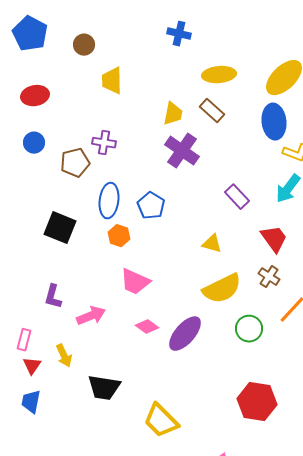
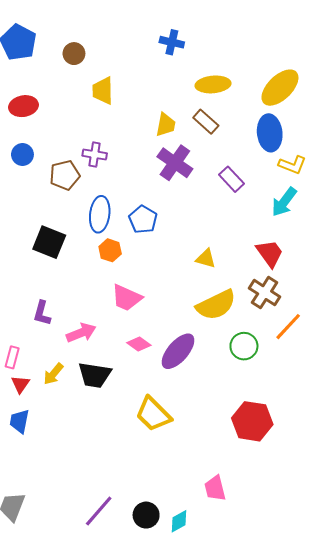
purple rectangle: (237, 197) -> (232, 179), moved
brown cross: (269, 277) -> (265, 293), size x1.4
yellow arrow: (64, 356) -> (53, 374), turned 65
black trapezoid: (104, 388) -> (95, 375), moved
yellow trapezoid: (161, 421) -> (153, 414), moved

